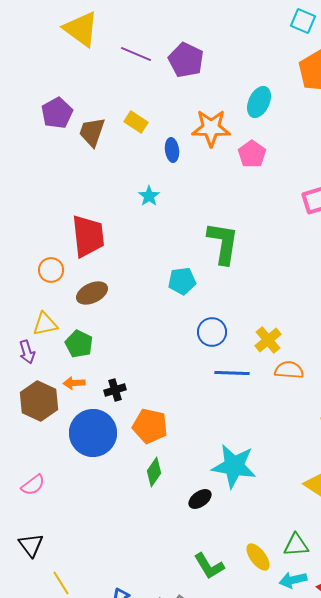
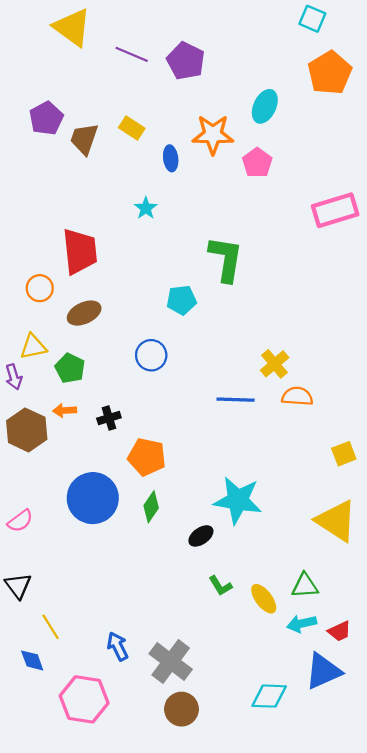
blue circle: (212, 332) -> (151, 355), moved
blue circle: (93, 433) -> (93, 498), moved
green L-shape: (209, 566) -> (220, 586), moved, size x0.7

